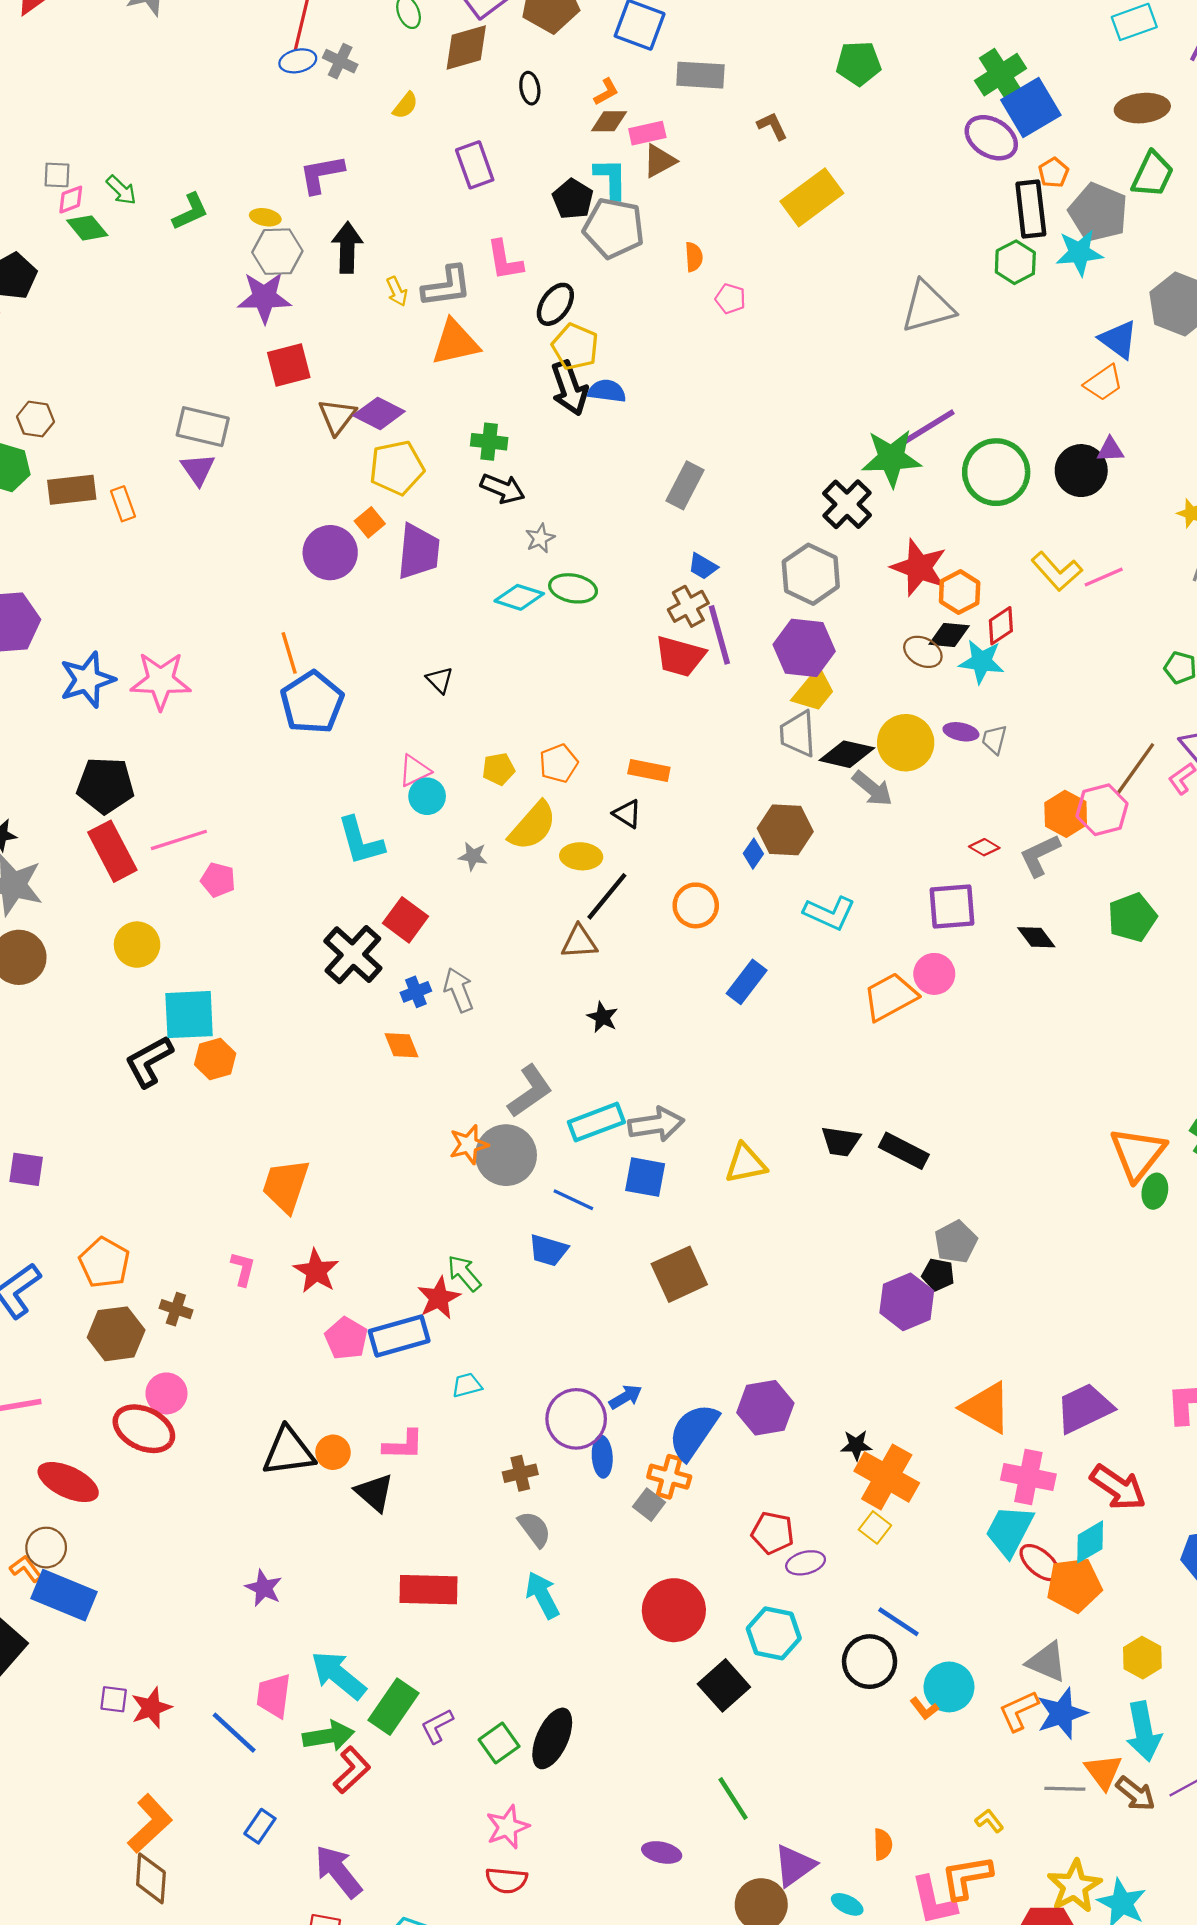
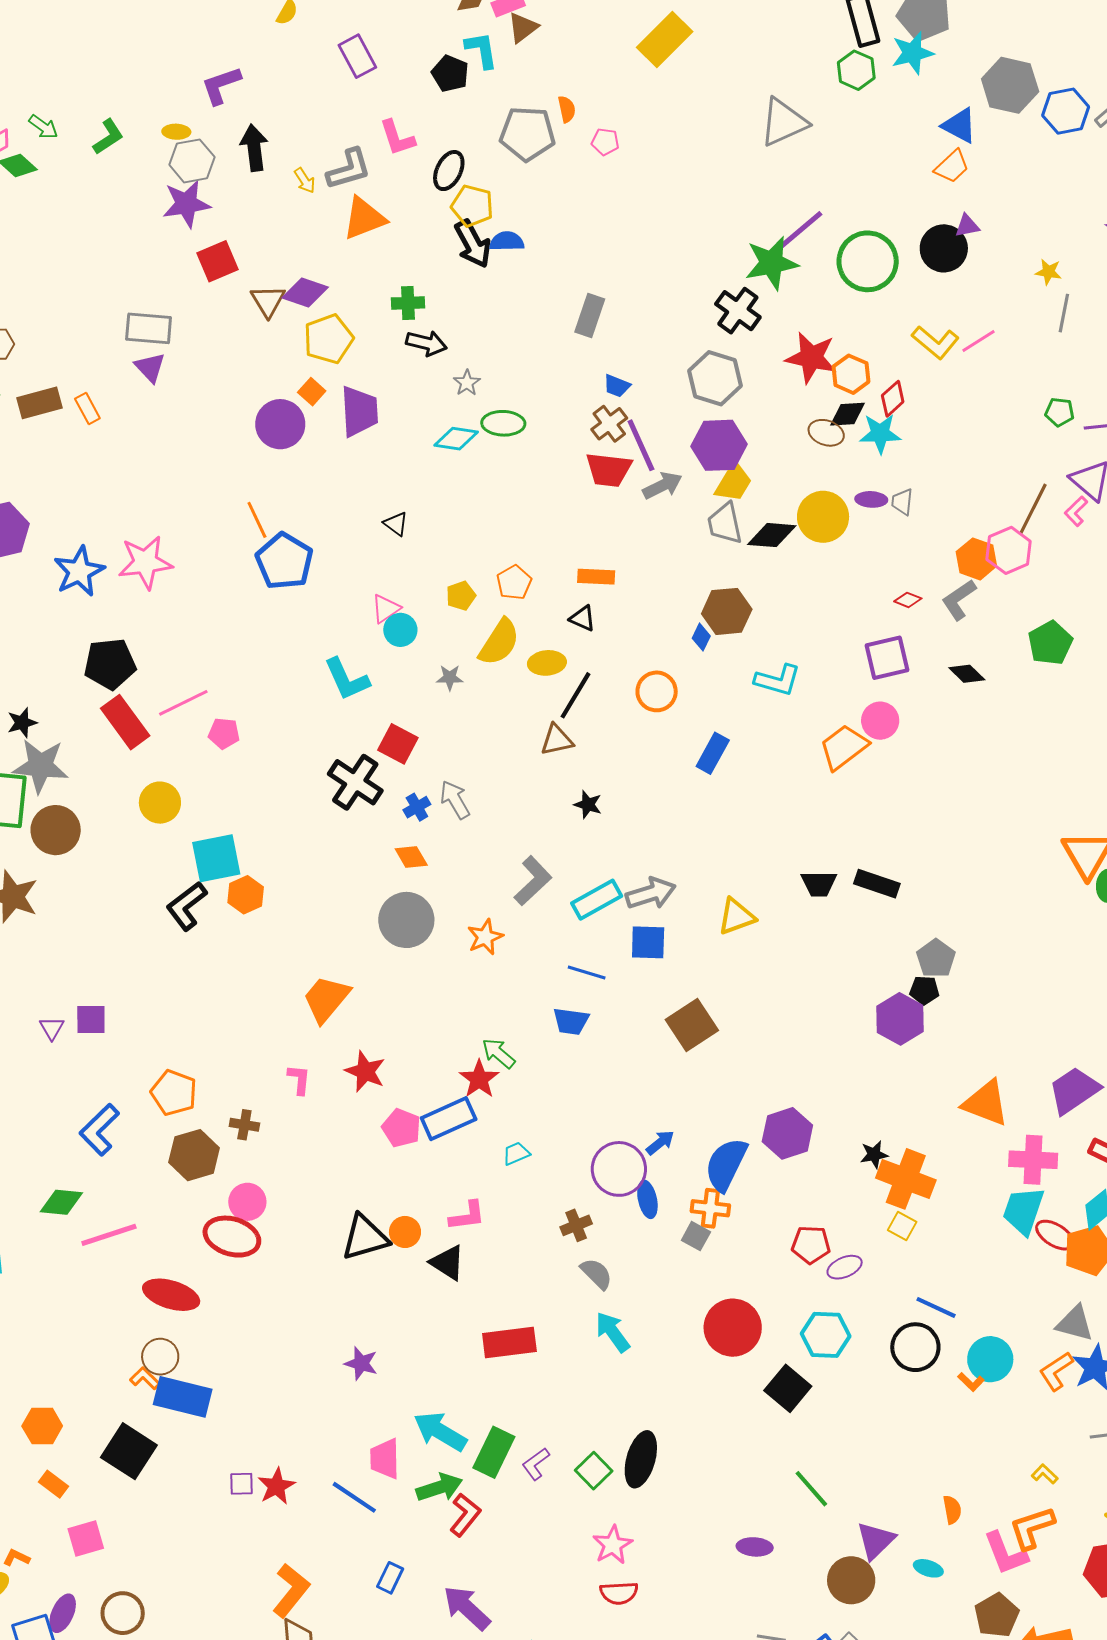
gray pentagon: (614, 228) -> (527, 134), moved
gray arrow: (872, 789) -> (662, 486), moved, turned -57
gray circle: (506, 1155) -> (406, 920), moved
orange trapezoid: (286, 1186) -> (326, 999), turned 30

